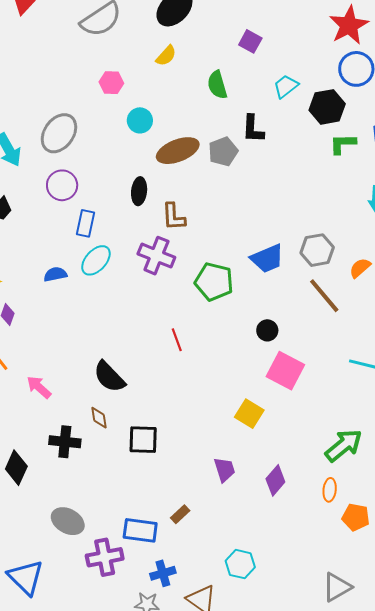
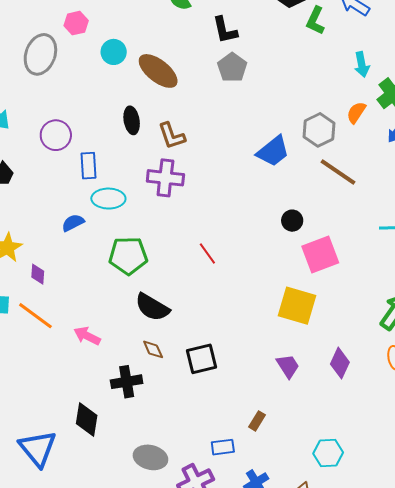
gray ellipse: (59, 133) -> (40, 54), moved
green L-shape: (343, 144) -> (315, 21), turned -48
brown ellipse: (178, 151) -> (158, 71), turned 75
gray pentagon: (223, 152) -> (232, 67), moved
cyan ellipse: (96, 260) -> (108, 199), turned 64
orange semicircle: (360, 268) -> (356, 112), moved
green pentagon: (214, 282) -> (128, 256), moved
pink square: (285, 371) -> (320, 255), turned -33
yellow square: (249, 414) -> (297, 306), size x1.4
blue rectangle: (140, 530) -> (223, 447), size x0.7

